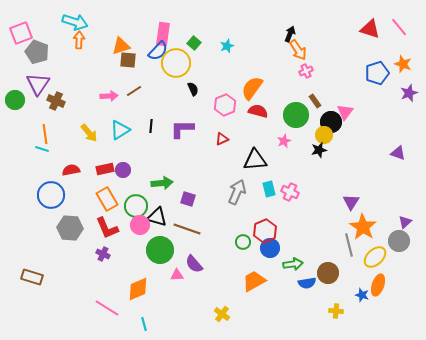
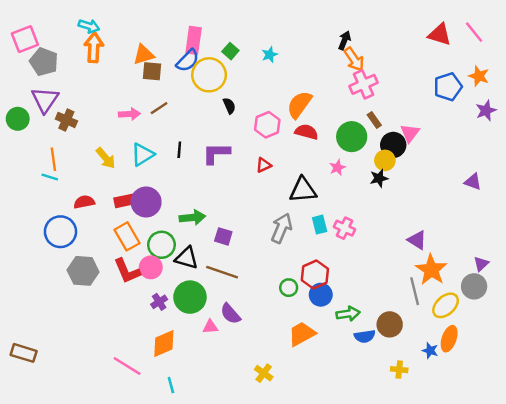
cyan arrow: (75, 22) -> (89, 26), size x0.7
orange arrow: (79, 40) -> (94, 47), size x1.4
pink cross: (306, 71) -> (364, 84), size x1.6
purple circle: (123, 170) -> (146, 202), size x1.6
purple triangle: (351, 202) -> (417, 240), turned -30
pink circle: (140, 225) -> (151, 267), moved
purple cross: (103, 254) -> (159, 302), moved, turned 32
brown rectangle: (32, 277) -> (24, 353), moved

